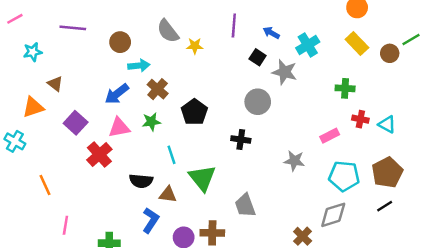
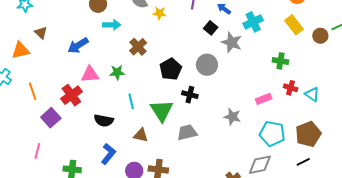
brown cross: (158, 89) -> (138, 47), moved
blue arrow: (117, 94) -> (78, 45), moved
black pentagon: (194, 112) -> (171, 69), moved
purple square: (76, 123) -> (51, 118), moved
green triangle: (202, 178) -> (162, 111), moved
orange line: (45, 185) -> (33, 91), moved
brown triangle: (168, 195) -> (141, 135), moved
gray trapezoid: (245, 205) -> (187, 132), moved, turned 90

